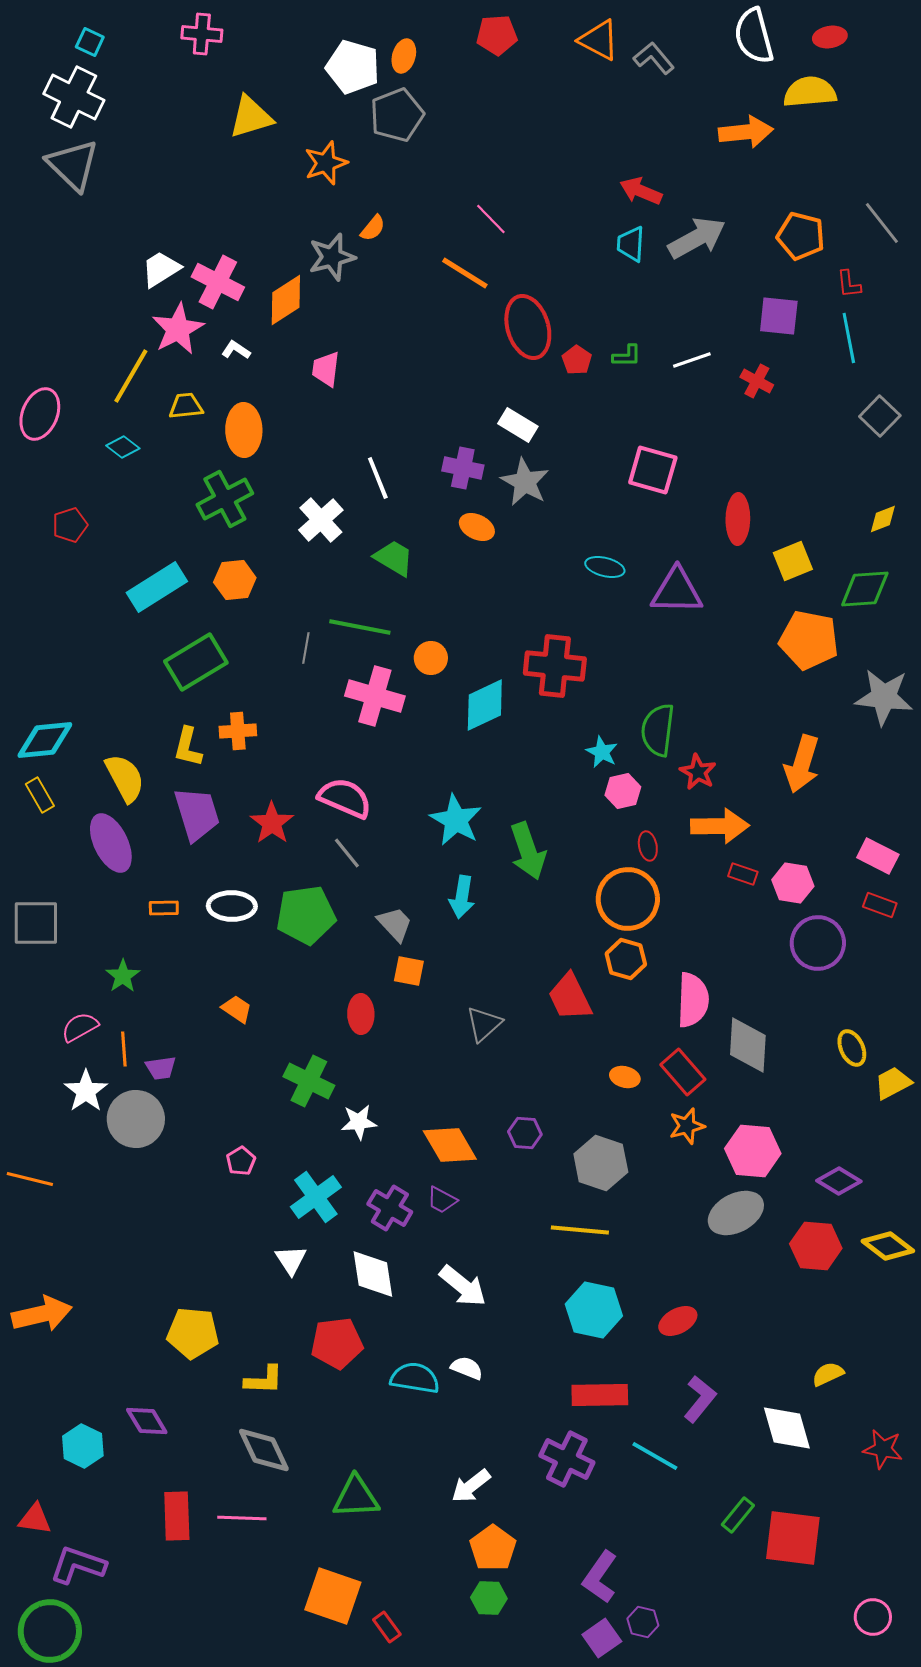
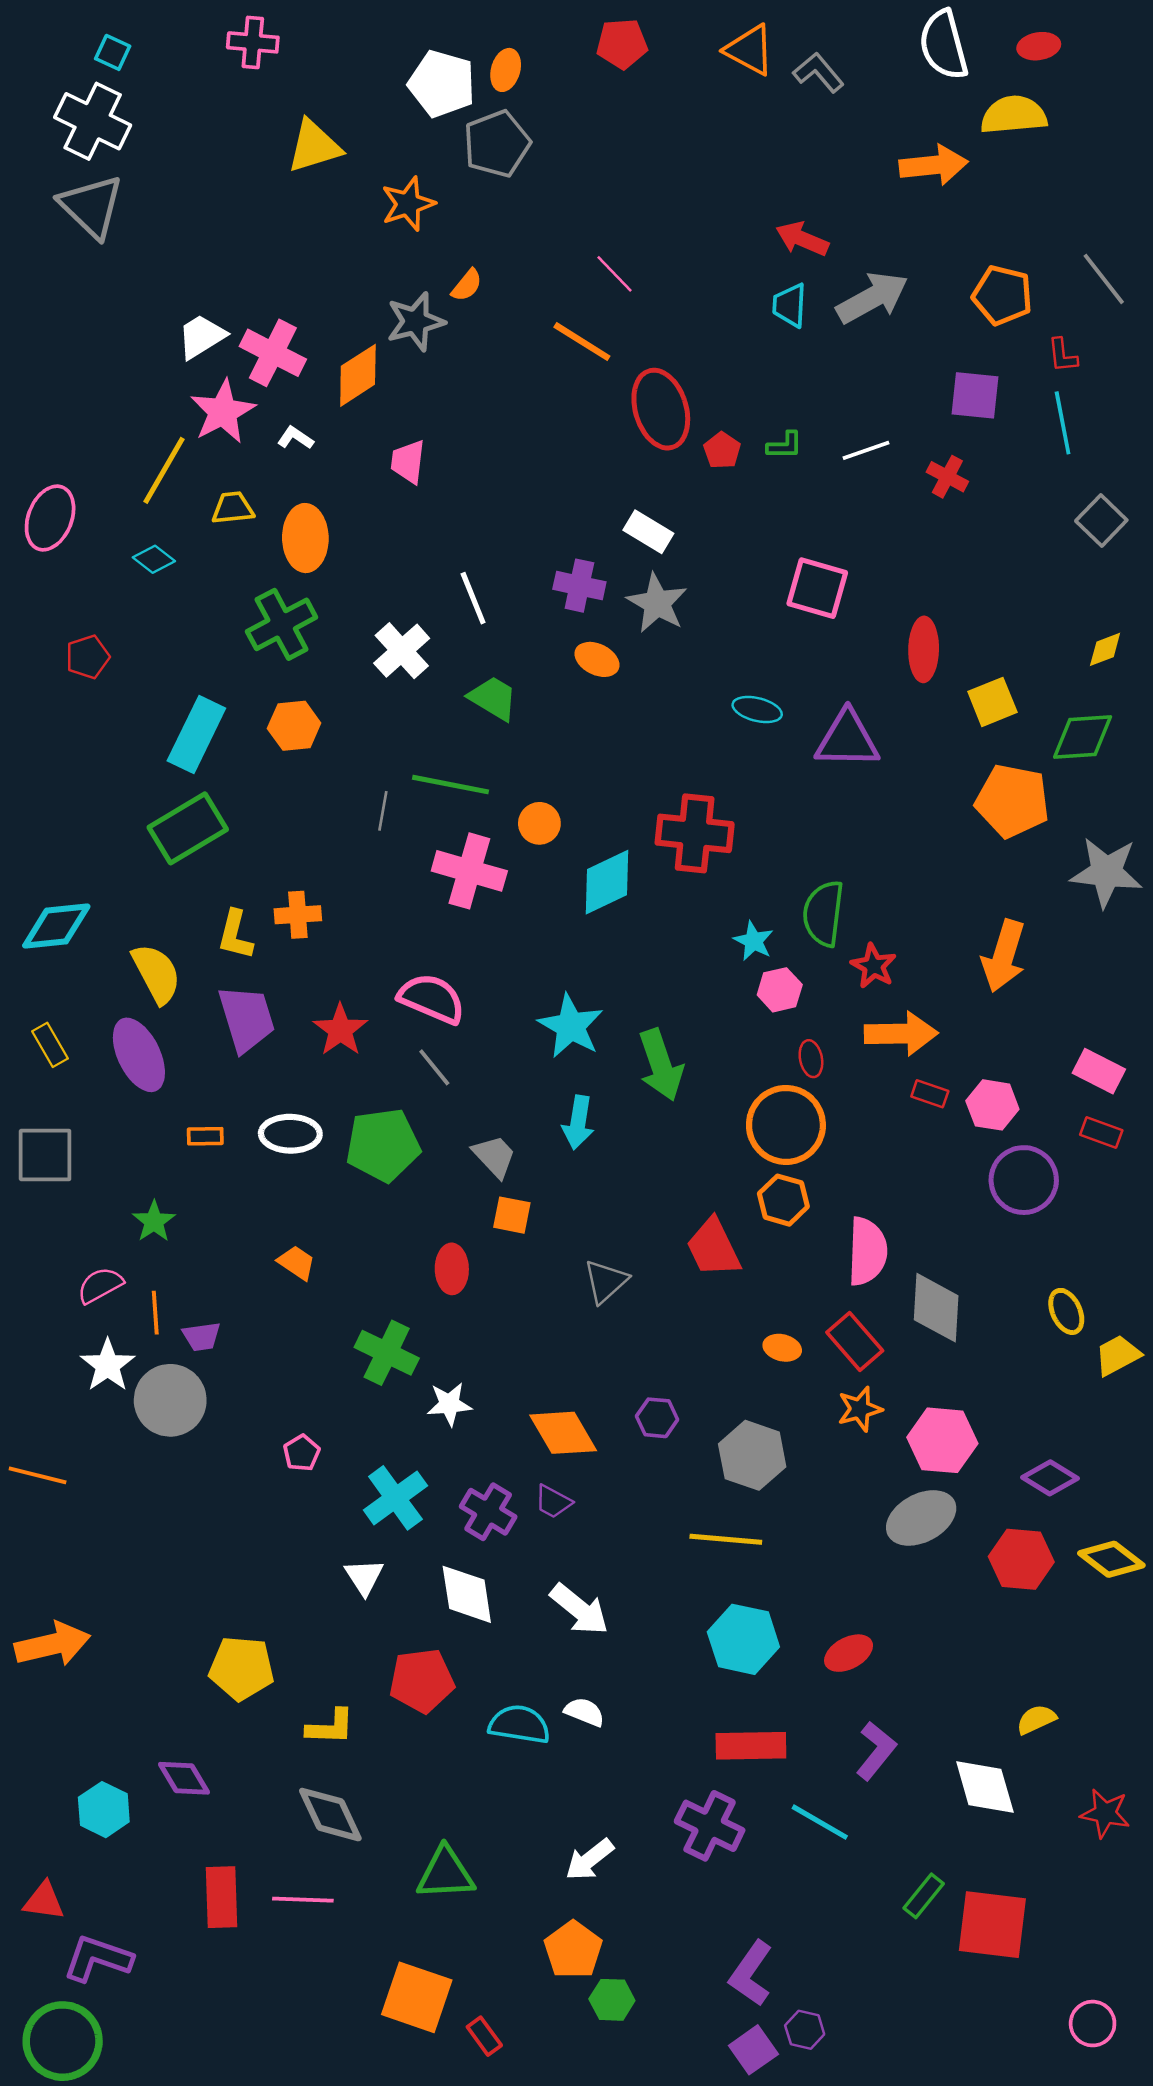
cyan rectangle: (157, 587) -> (196, 735), turned -32
green rectangle: (196, 662) -> (188, 828), moved
yellow rectangle: (40, 795) -> (50, 1045), moved
orange pentagon: (493, 1548) -> (573, 1950), moved

